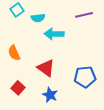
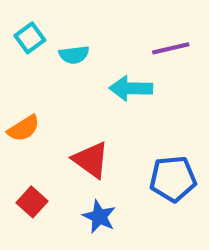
cyan arrow: (54, 34) -> (131, 88), moved
orange semicircle: (14, 53) -> (24, 128), turned -98

